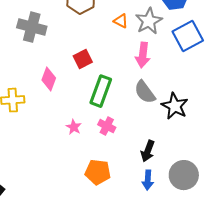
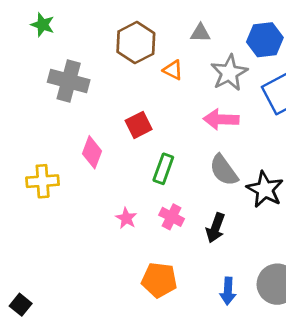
orange triangle: (121, 21) -> (173, 70), moved
pink arrow: (143, 55) -> (221, 119), turned 85
green rectangle: (101, 91) -> (163, 169), size x0.7
black arrow: (148, 151) -> (216, 228), moved

